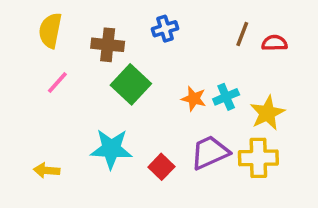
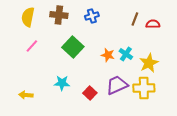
brown cross: (108, 45) -> (59, 15), moved
cyan cross: (226, 97) -> (126, 54), turned -32
cyan star: (111, 149) -> (62, 83), size x0.7

